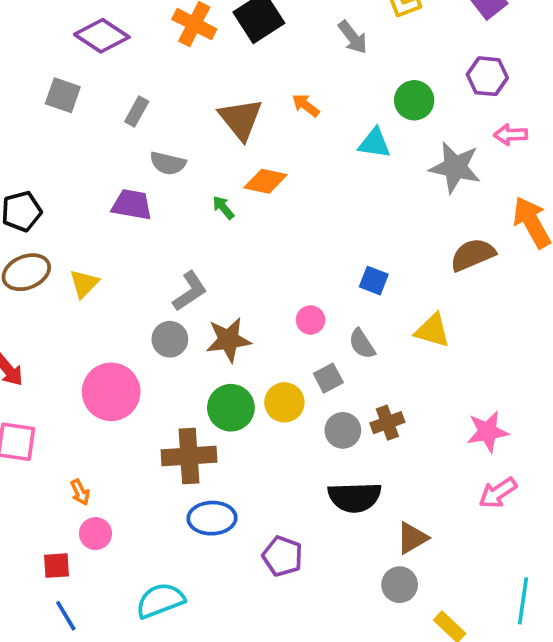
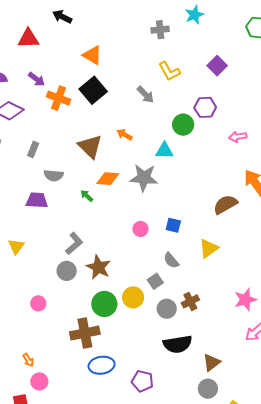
purple hexagon: (487, 76) -> (205, 107), moved
gray star: (455, 167) -> (144, 178), moved
pink circle: (310, 320) -> (140, 229), moved
yellow triangle: (432, 331) -> (209, 248), turned -45
brown star: (228, 340) -> (98, 267), turned -30
pink circle: (111, 392) -> (38, 303), size x0.5

